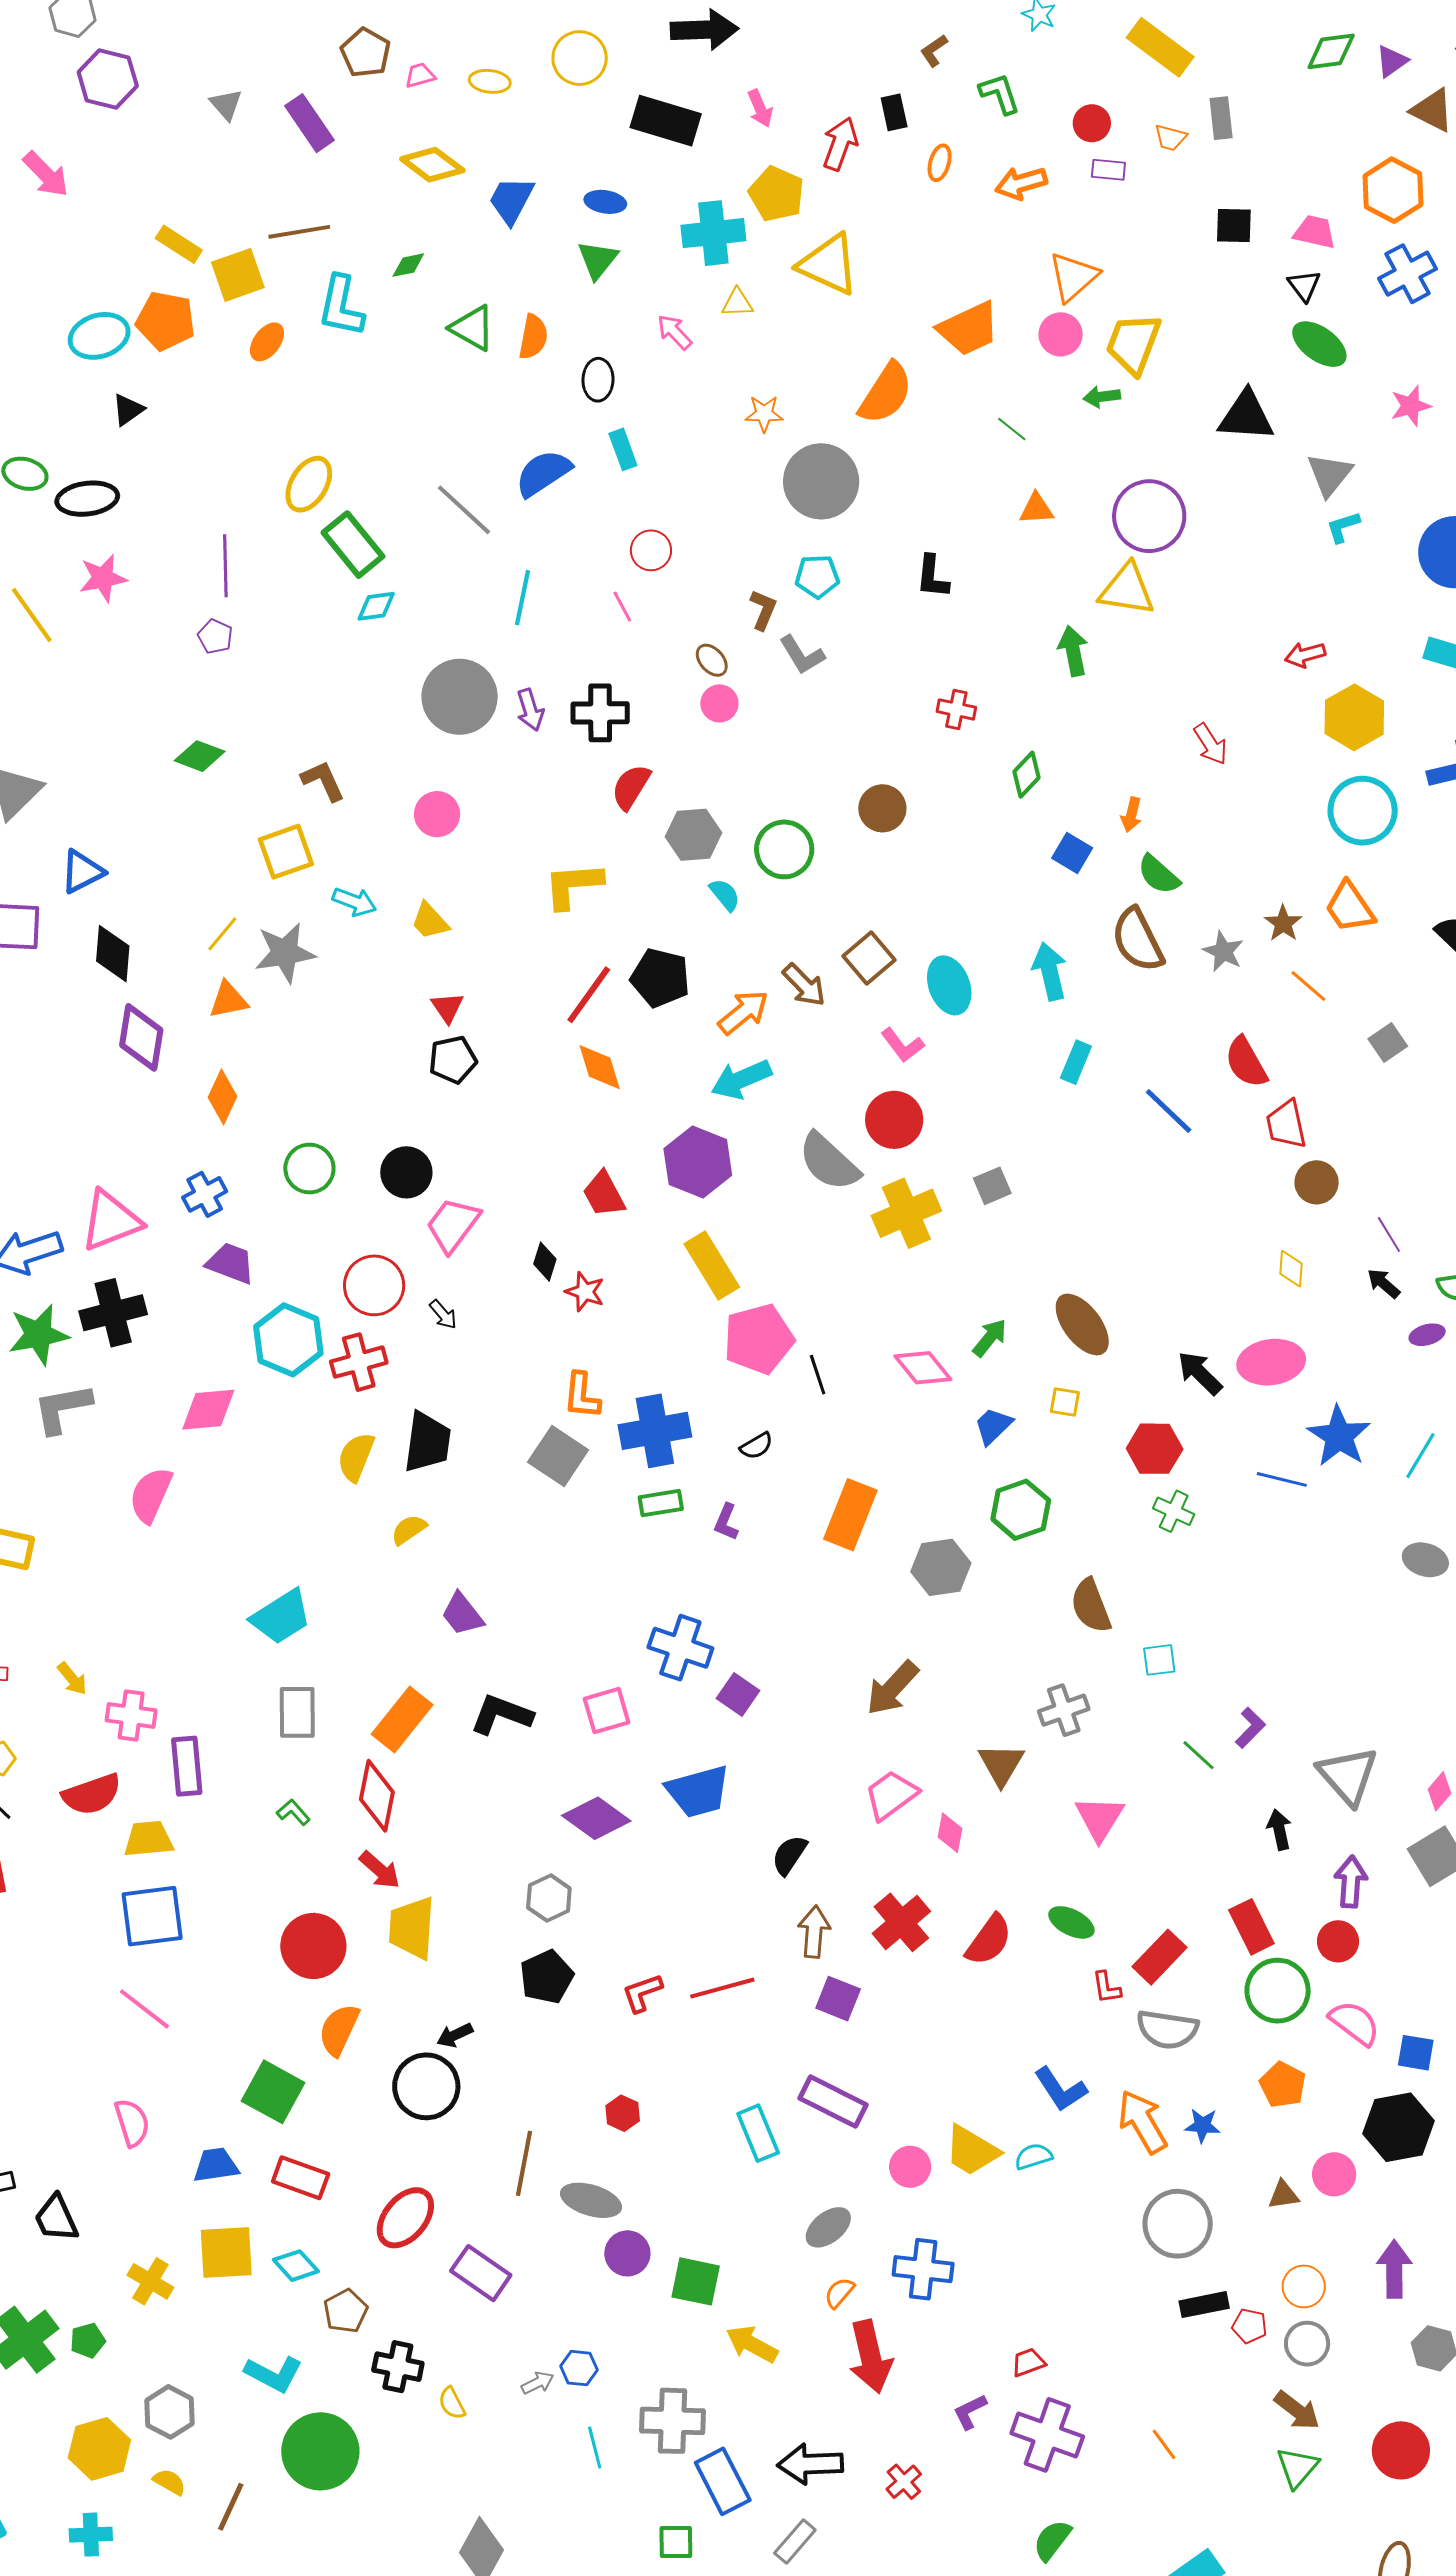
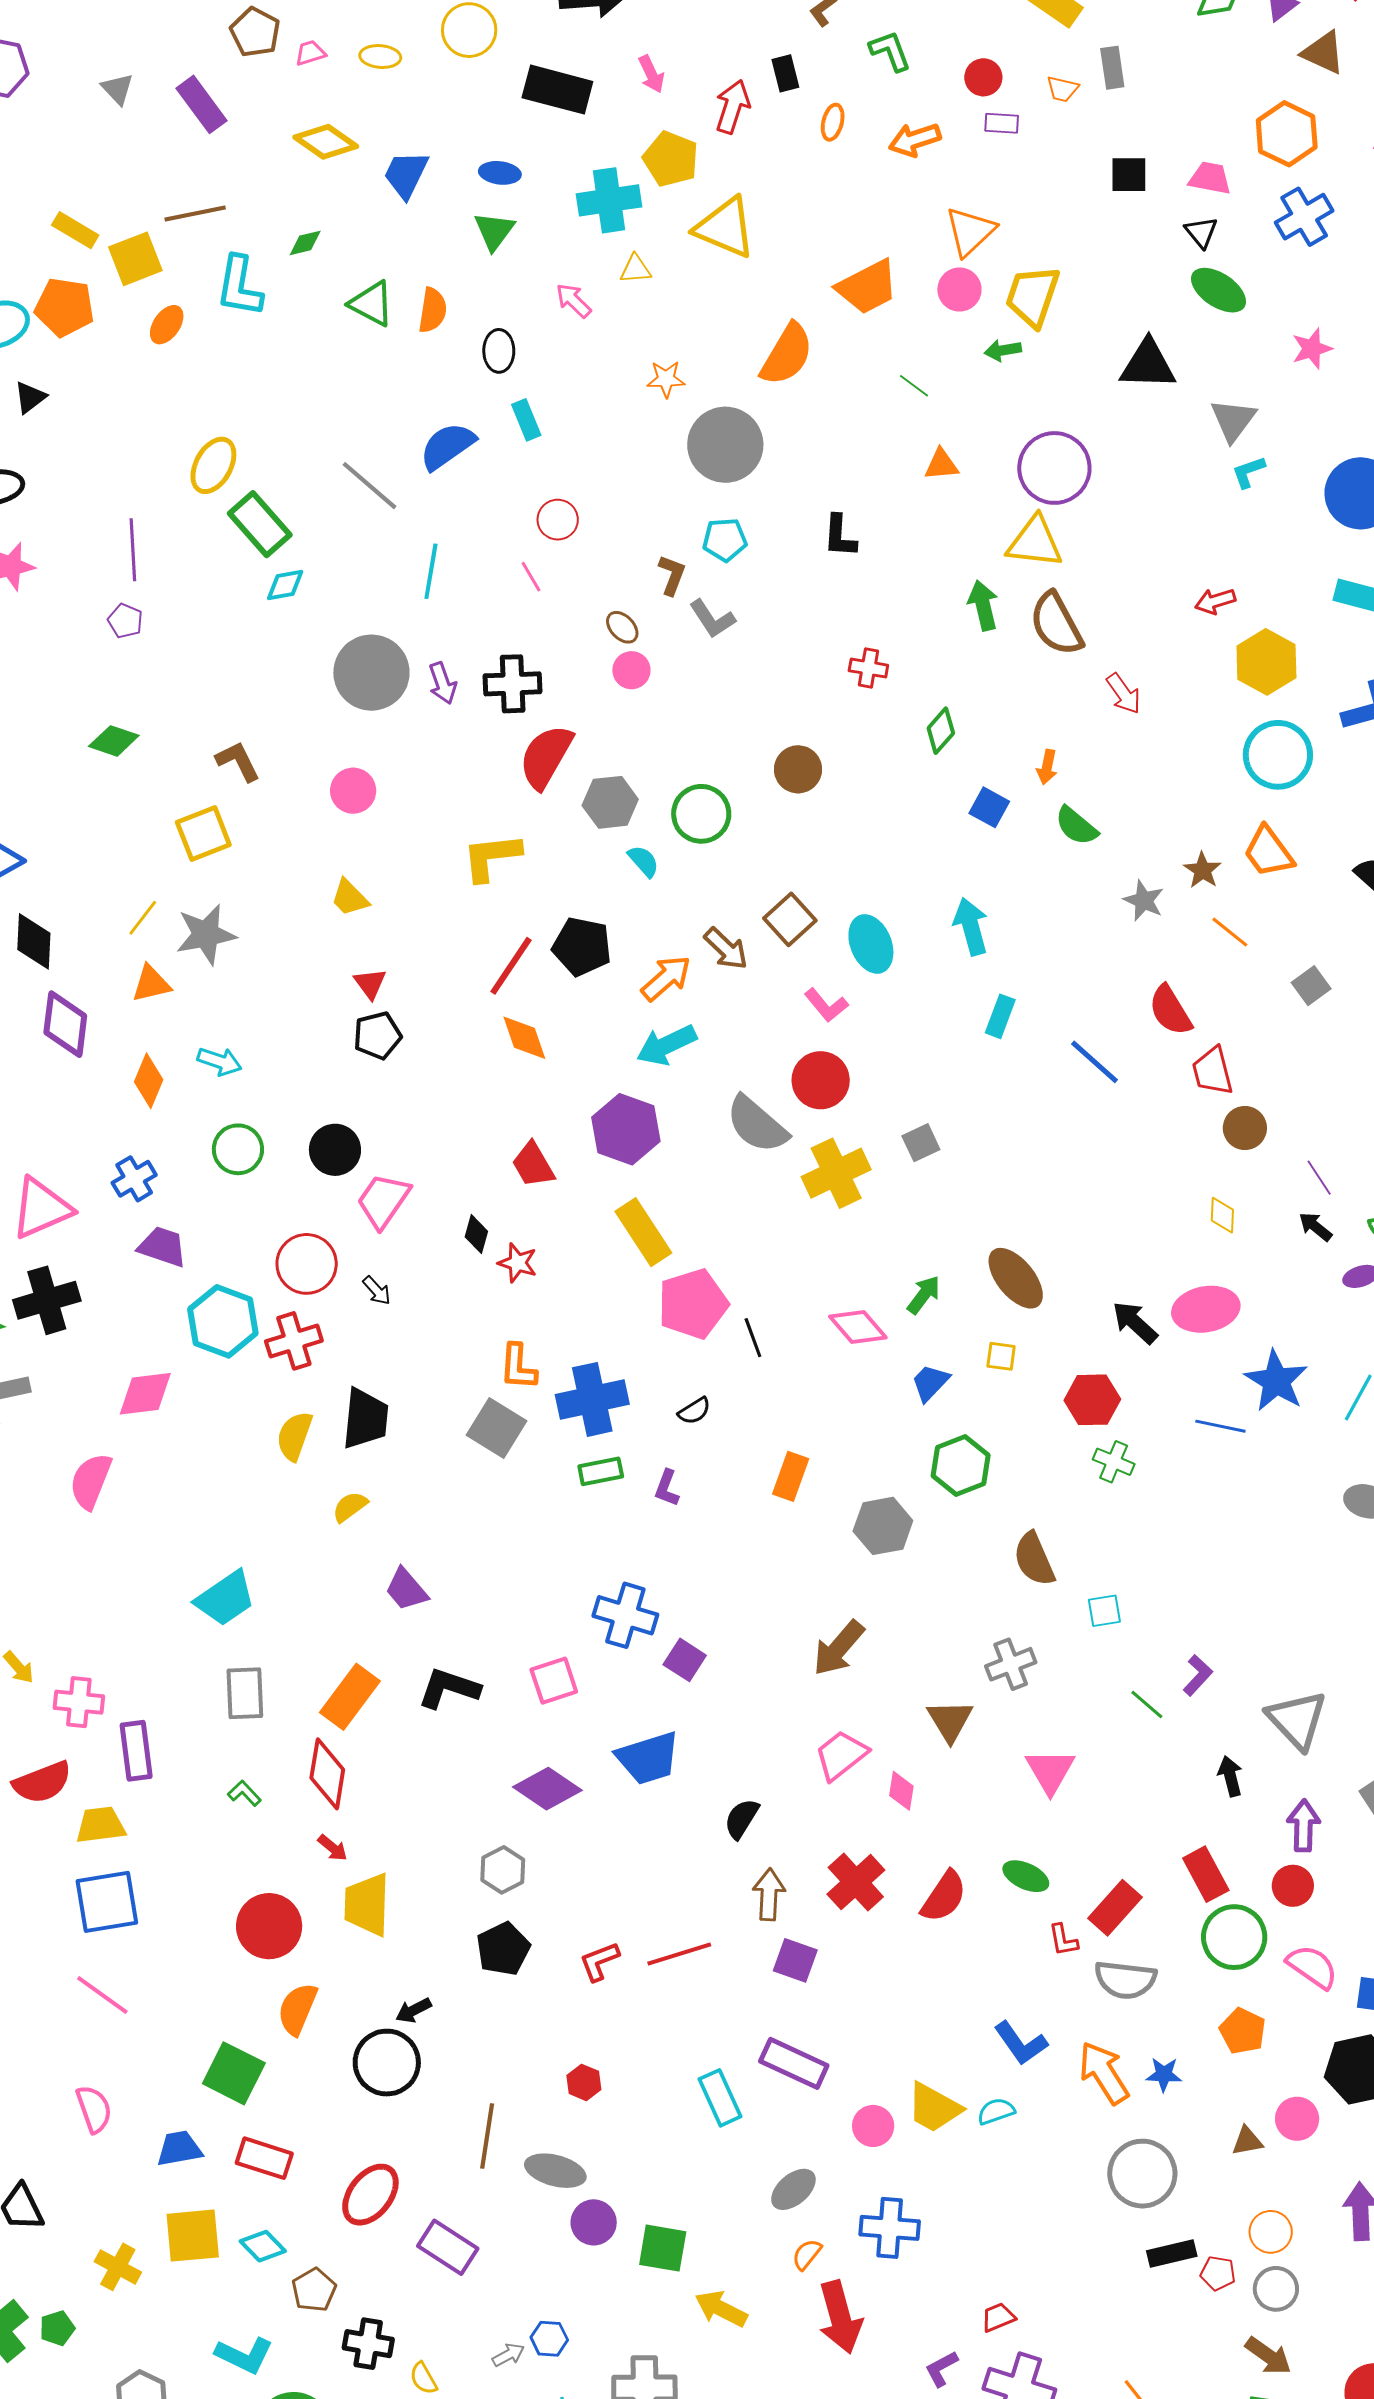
red semicircle: (631, 787) -> (546, 757), size x1.4
cyan arrow: (354, 902) -> (220, 1061), moved
brown semicircle: (1138, 940) -> (1056, 624), moved
orange rectangle: (850, 1515) -> (791, 1476), size x0.7
red arrow: (380, 1870) -> (333, 1848), size x0.7

